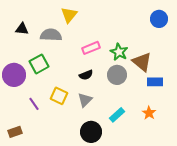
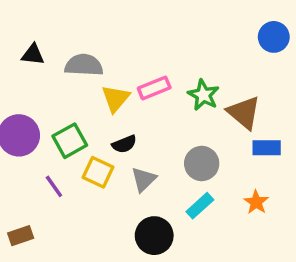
yellow triangle: (69, 15) -> (116, 98), moved
green square: (39, 64) -> (70, 141), moved
black semicircle: (86, 75) -> (124, 144), moved
gray circle: (117, 75) -> (202, 164), moved

